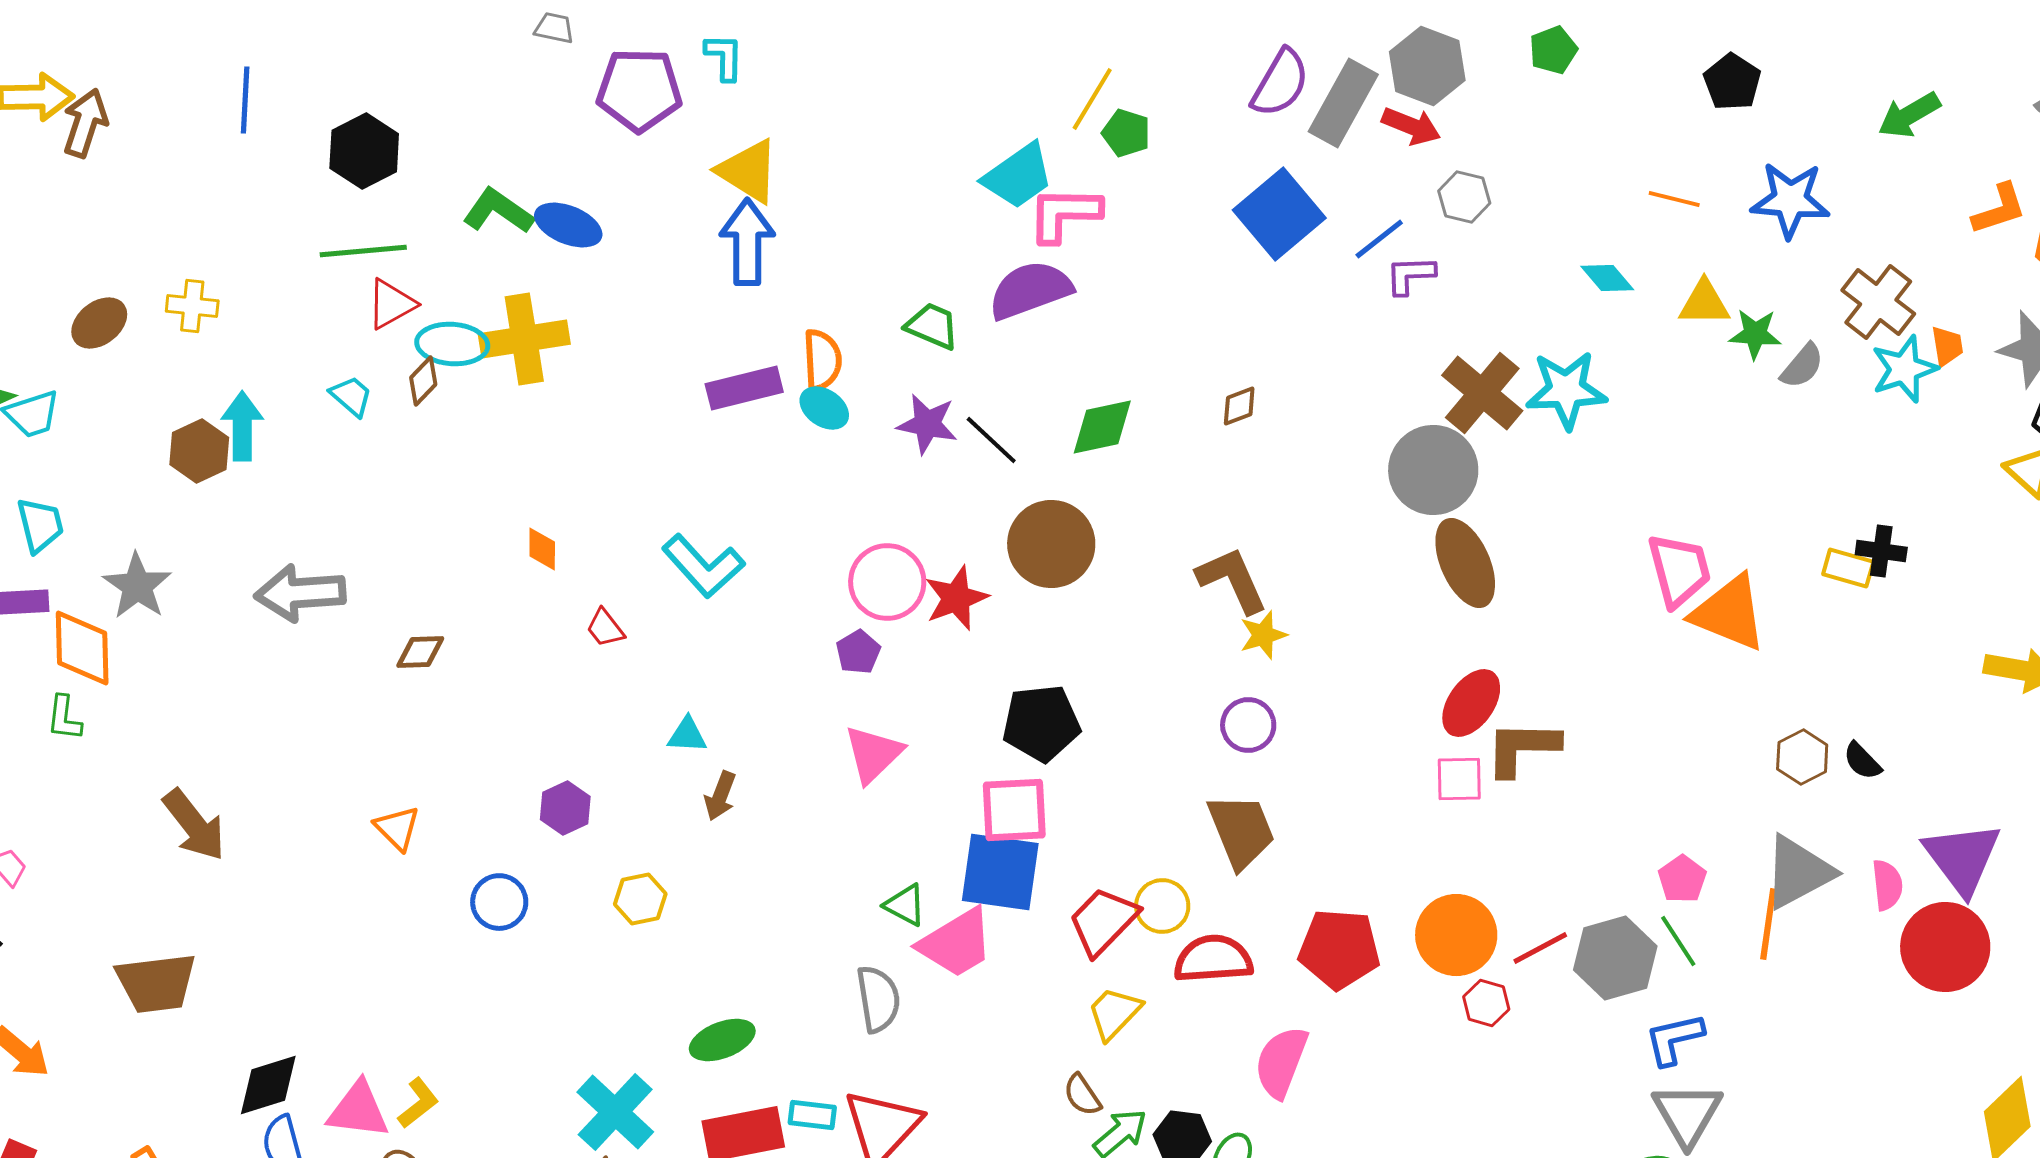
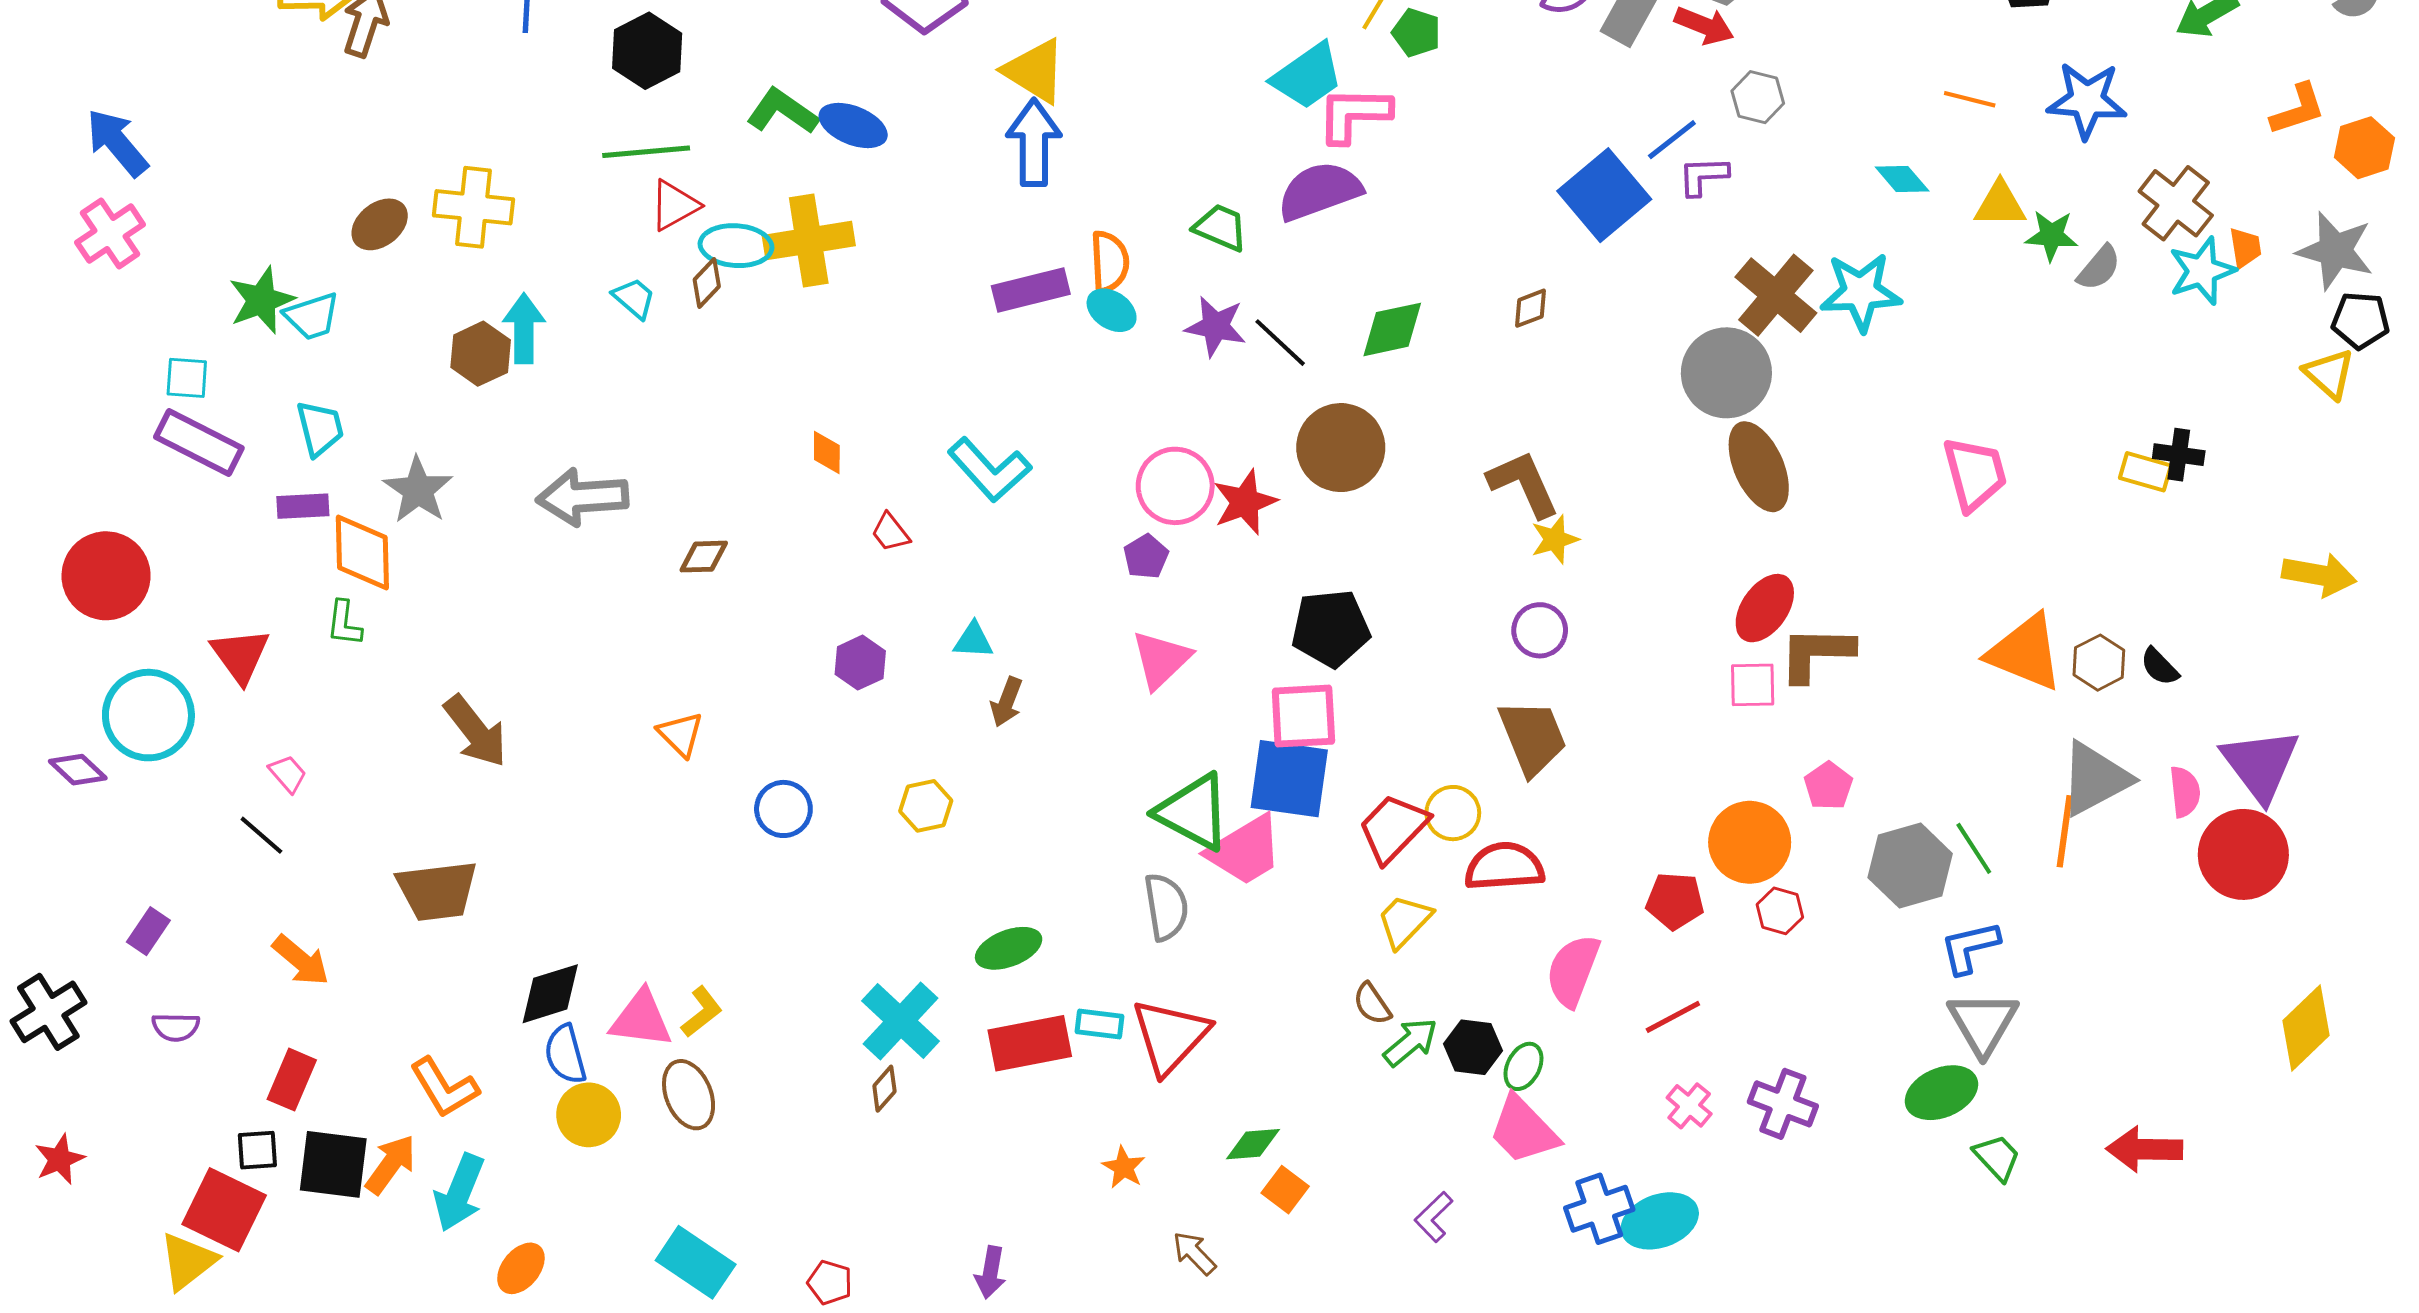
blue square: (1279, 214) -> (1604, 195), moved
yellow cross: (192, 306) -> (474, 207), size x1.5
orange triangle: (1729, 613) -> (2025, 652), moved
purple hexagon: (565, 808) -> (860, 663), moved
pink pentagon: (1682, 879) -> (1828, 786), moved
green triangle: (905, 905) -> (1193, 812), size x1.8
red line: (1540, 948) -> (1673, 1017), moved
red pentagon: (1339, 949) -> (1675, 901), moved, size x0.7

